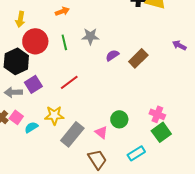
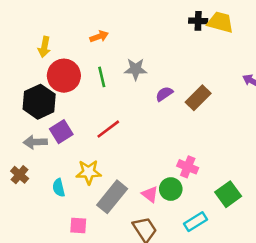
pink cross: (157, 114) -> (188, 167), moved
pink square: (16, 117) -> (78, 226), moved, turned -32
green circle: (119, 119) -> (171, 189), moved
cyan semicircle: (31, 127) -> (59, 188), turned -72

